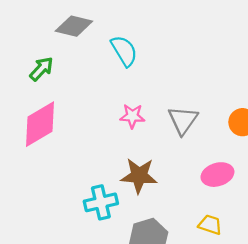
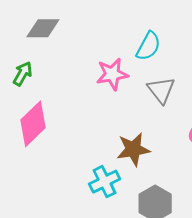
cyan semicircle: (124, 51) -> (148, 46), moved, turned 72
pink star: (132, 116) -> (112, 74), moved, size x1.4

